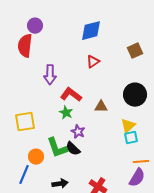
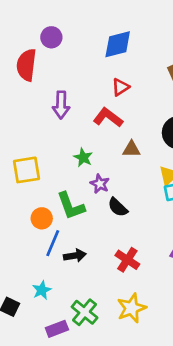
purple circle: (35, 26) -> (51, 37), moved
red L-shape: (71, 95) -> (108, 117), moved
black semicircle: (73, 149) -> (118, 207), moved
blue line: (24, 175) -> (53, 243), moved

